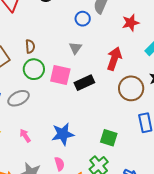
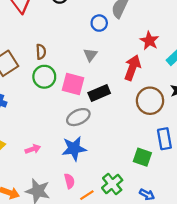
red star: (131, 23) -> (149, 41), moved, turned -30
gray ellipse: (19, 98) -> (78, 117), moved
pink arrow: (25, 136) -> (33, 149), turned 104
green square: (109, 138) -> (142, 157), moved

